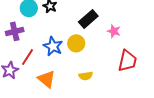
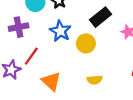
blue star: (53, 46) -> (60, 31), moved

